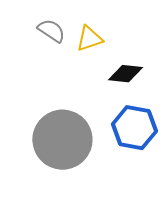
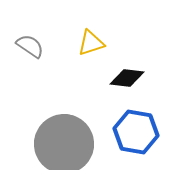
gray semicircle: (51, 31) -> (30, 46), moved

